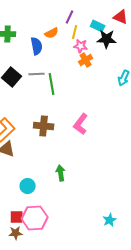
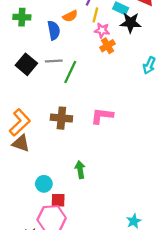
green line: (52, 84) -> (70, 72), turned 35
pink L-shape: (81, 124) -> (102, 116), turned 60
red square: (17, 217) -> (58, 200), moved

